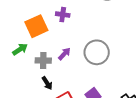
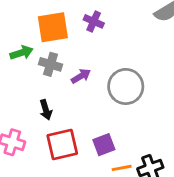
gray cross: (43, 61) -> (50, 64), moved

